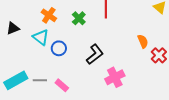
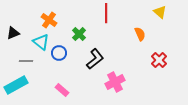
green cross: (79, 18) -> (79, 34), moved
orange semicircle: (143, 41) -> (140, 34), moved
gray line: (40, 80) -> (26, 61), moved

